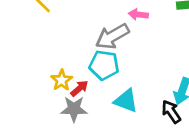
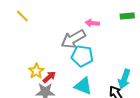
cyan pentagon: (104, 65) -> (82, 56), moved

